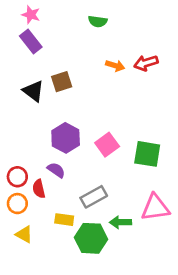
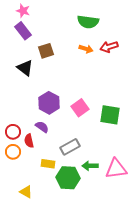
green semicircle: (98, 21) -> (88, 22), moved, size x1.5
brown square: (62, 82) -> (46, 51), moved
pink triangle: (155, 208) -> (116, 169), moved
yellow triangle: (24, 234) -> (26, 192), moved

